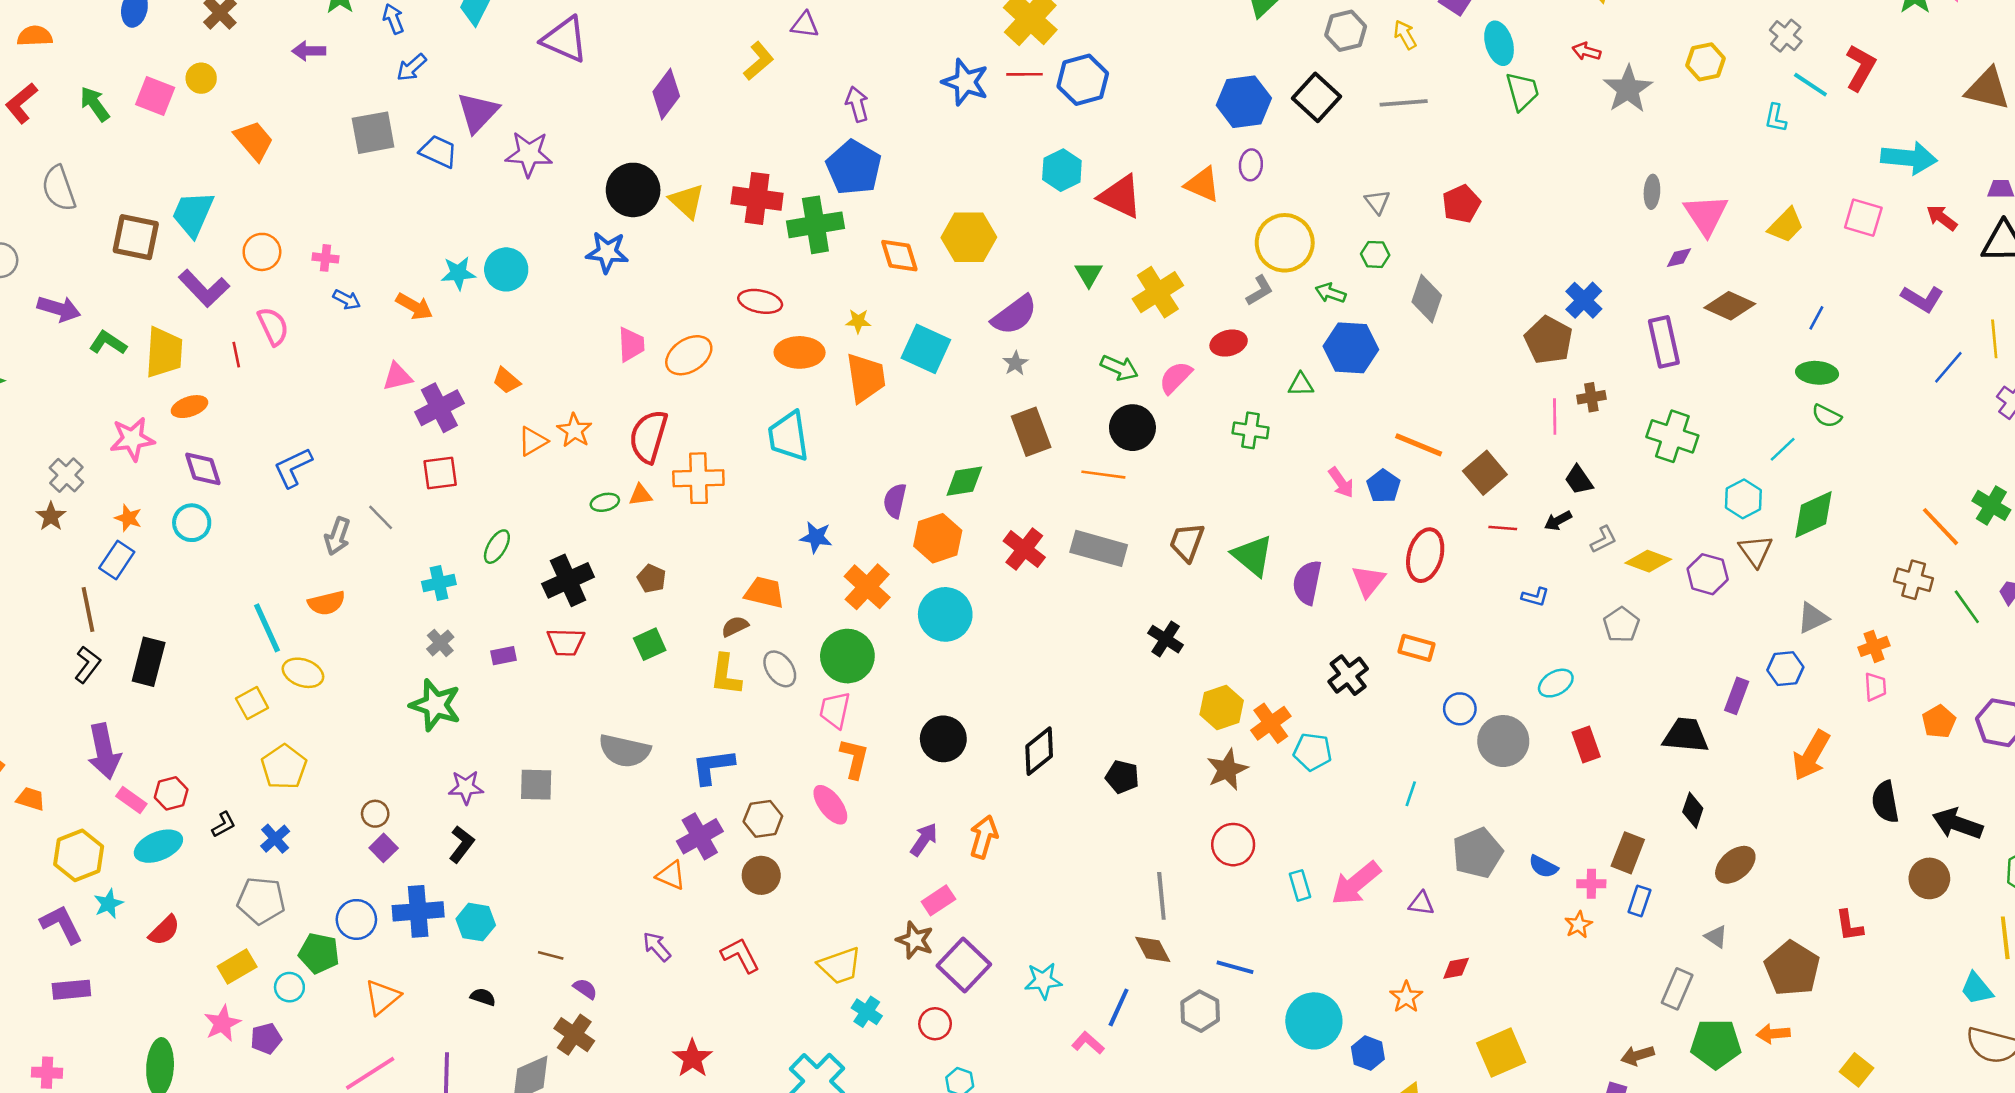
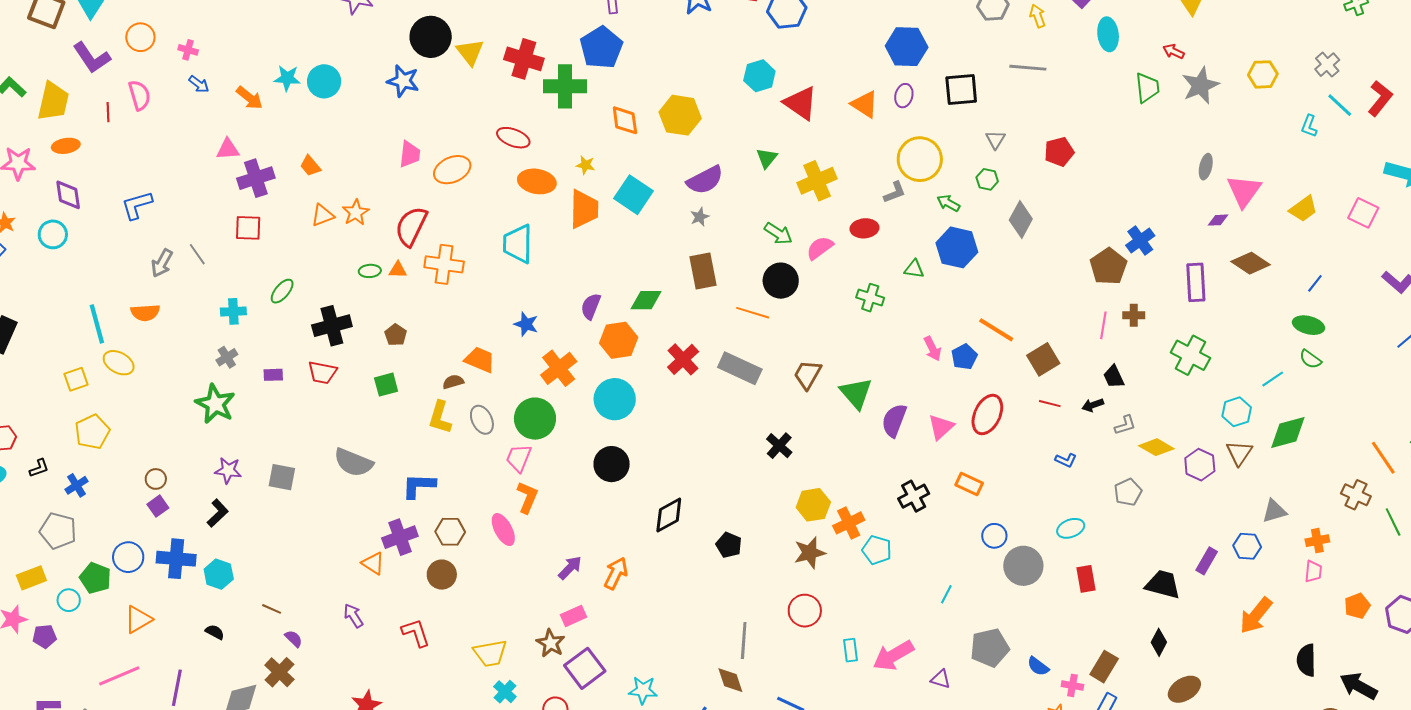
green trapezoid: (1522, 91) -> (1147, 88), moved
black square: (1317, 97) -> (961, 89), moved, turned 33
black circle: (943, 739) -> (612, 464), moved

